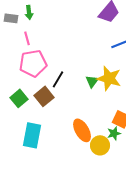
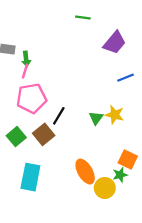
green arrow: (29, 12) -> (26, 59), moved
pink line: (27, 38) -> (25, 71), turned 32
yellow star: (109, 78) -> (115, 115), size x0.7

